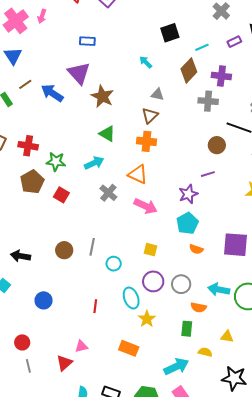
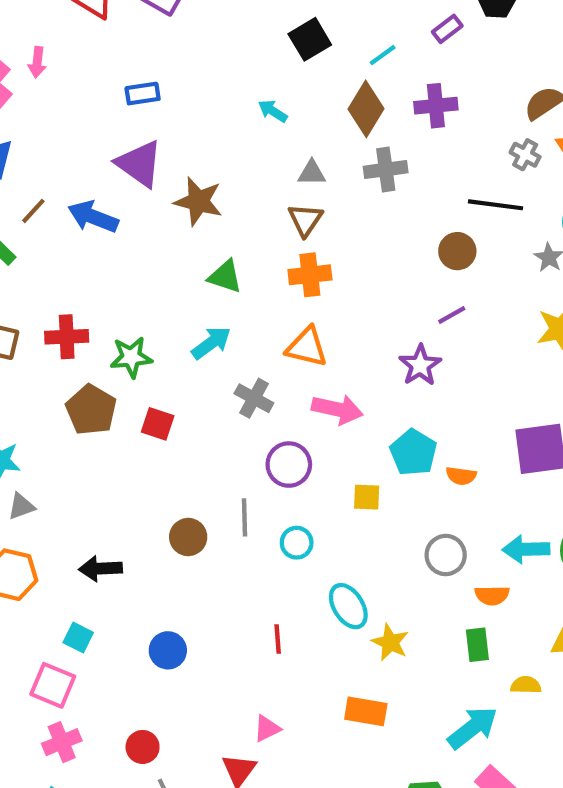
gray cross: (208, 101) -> (386, 170), moved
cyan pentagon: (187, 223) -> (413, 453), moved
purple circle: (153, 281) -> (289, 465), moved

